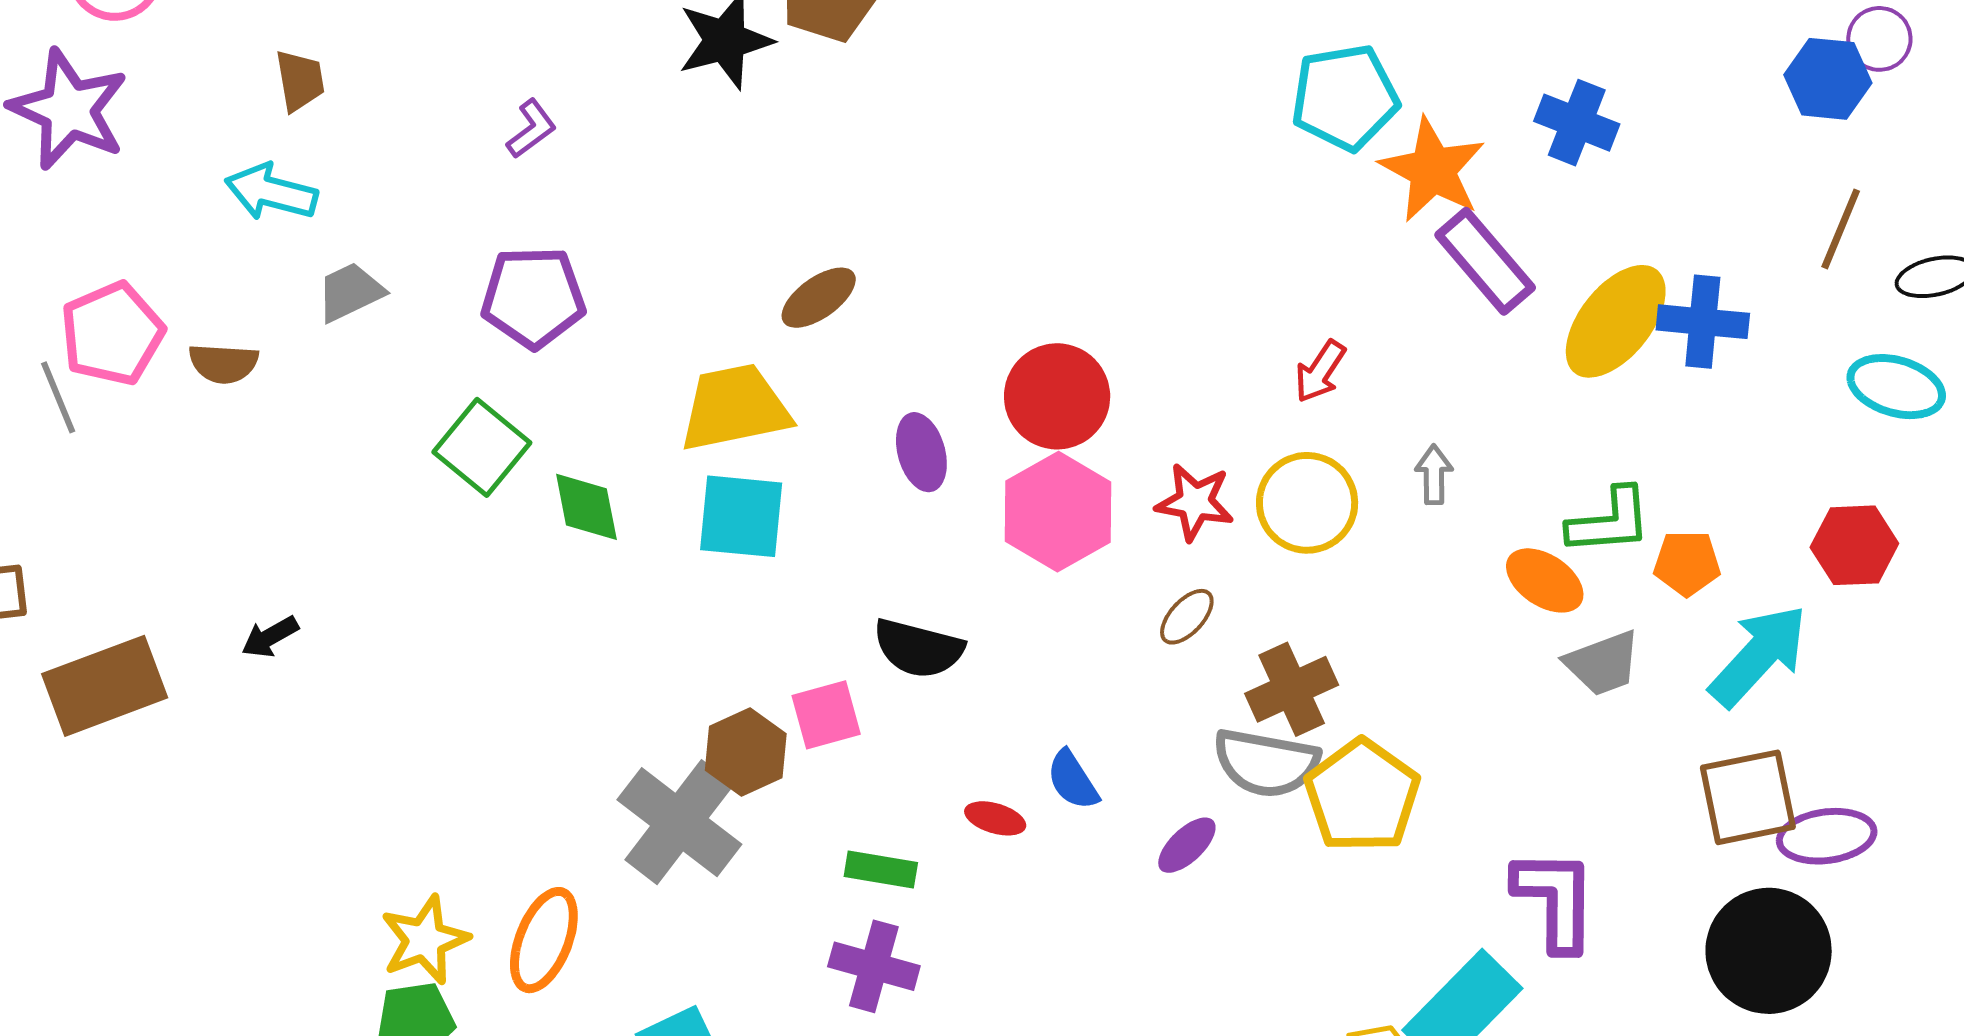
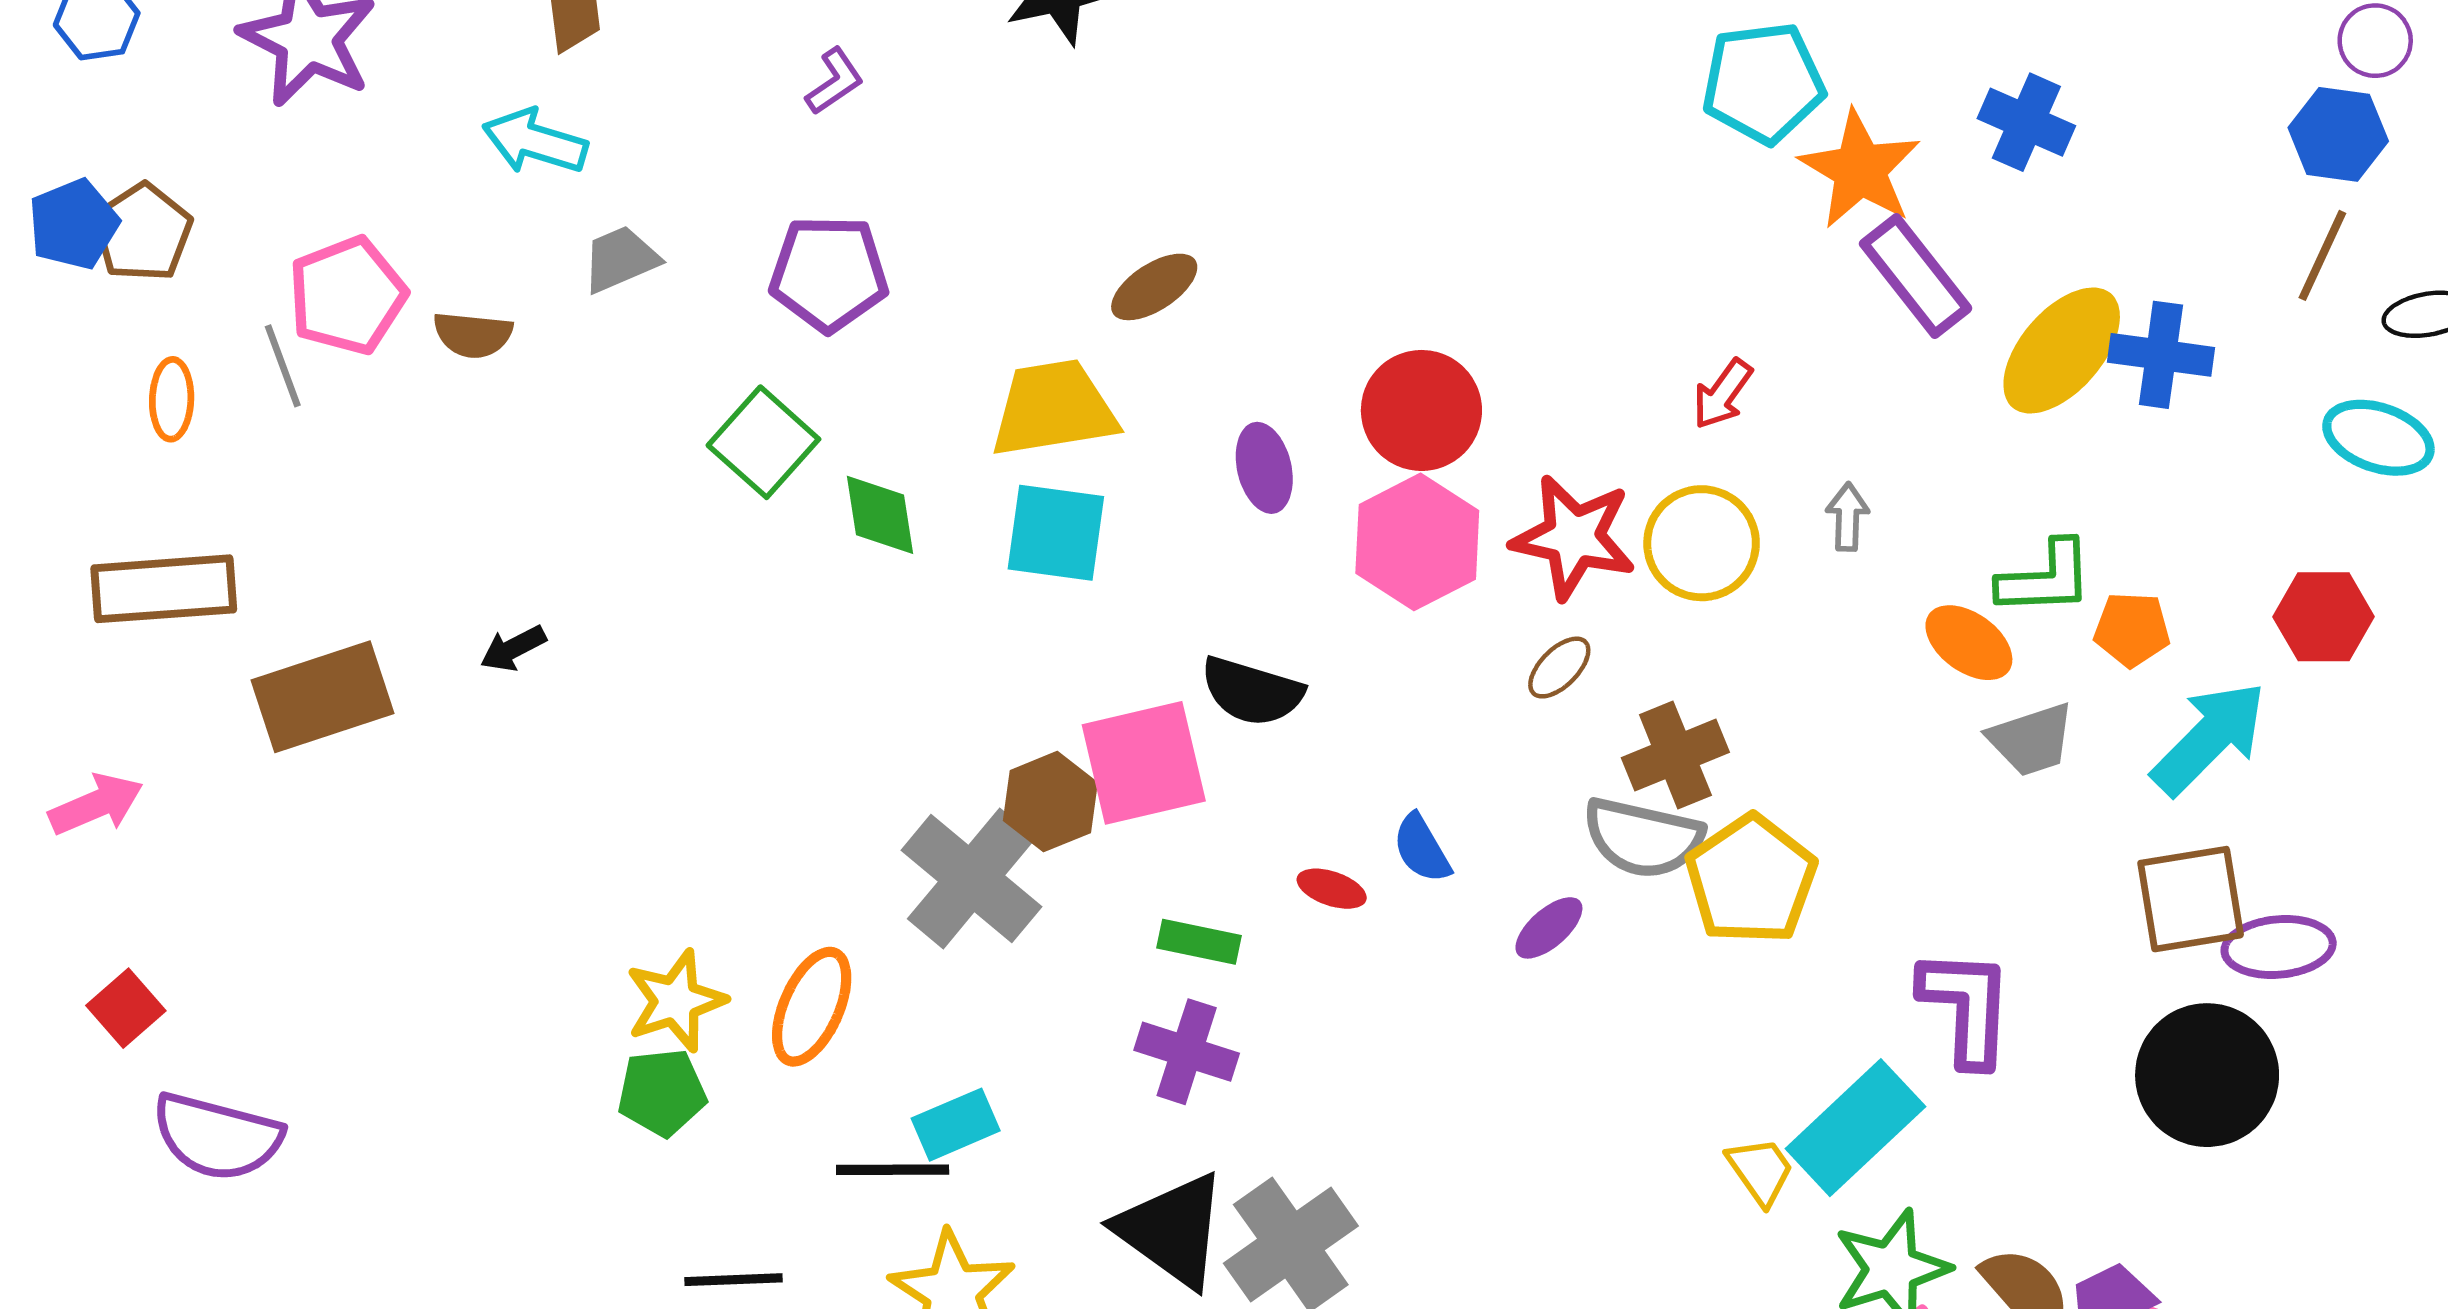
blue hexagon: (1828, 79) -> (2338, 134), moved
red star: (1195, 502) -> (1574, 537), size x1.4
pink square: (826, 715) -> (1144, 763), size x1.6

